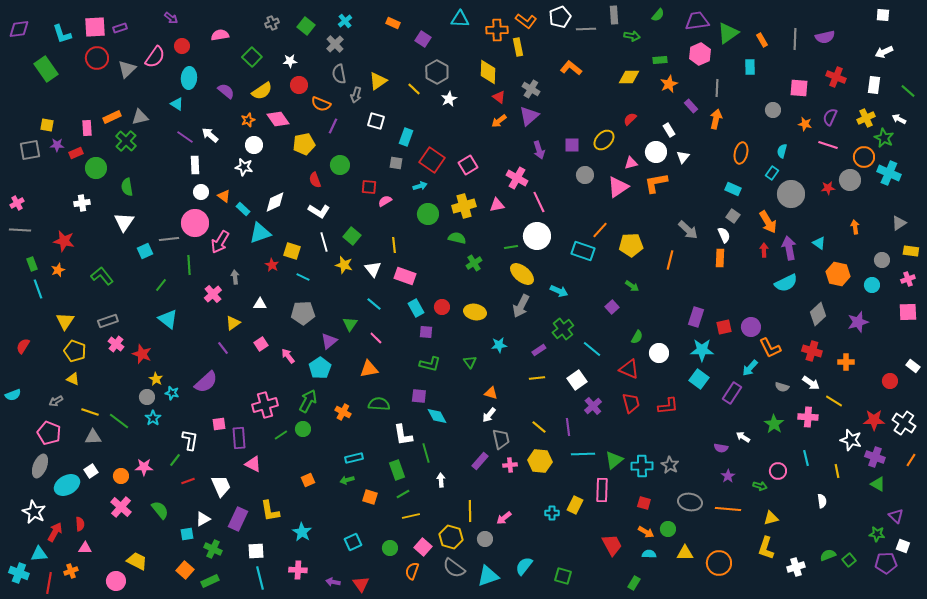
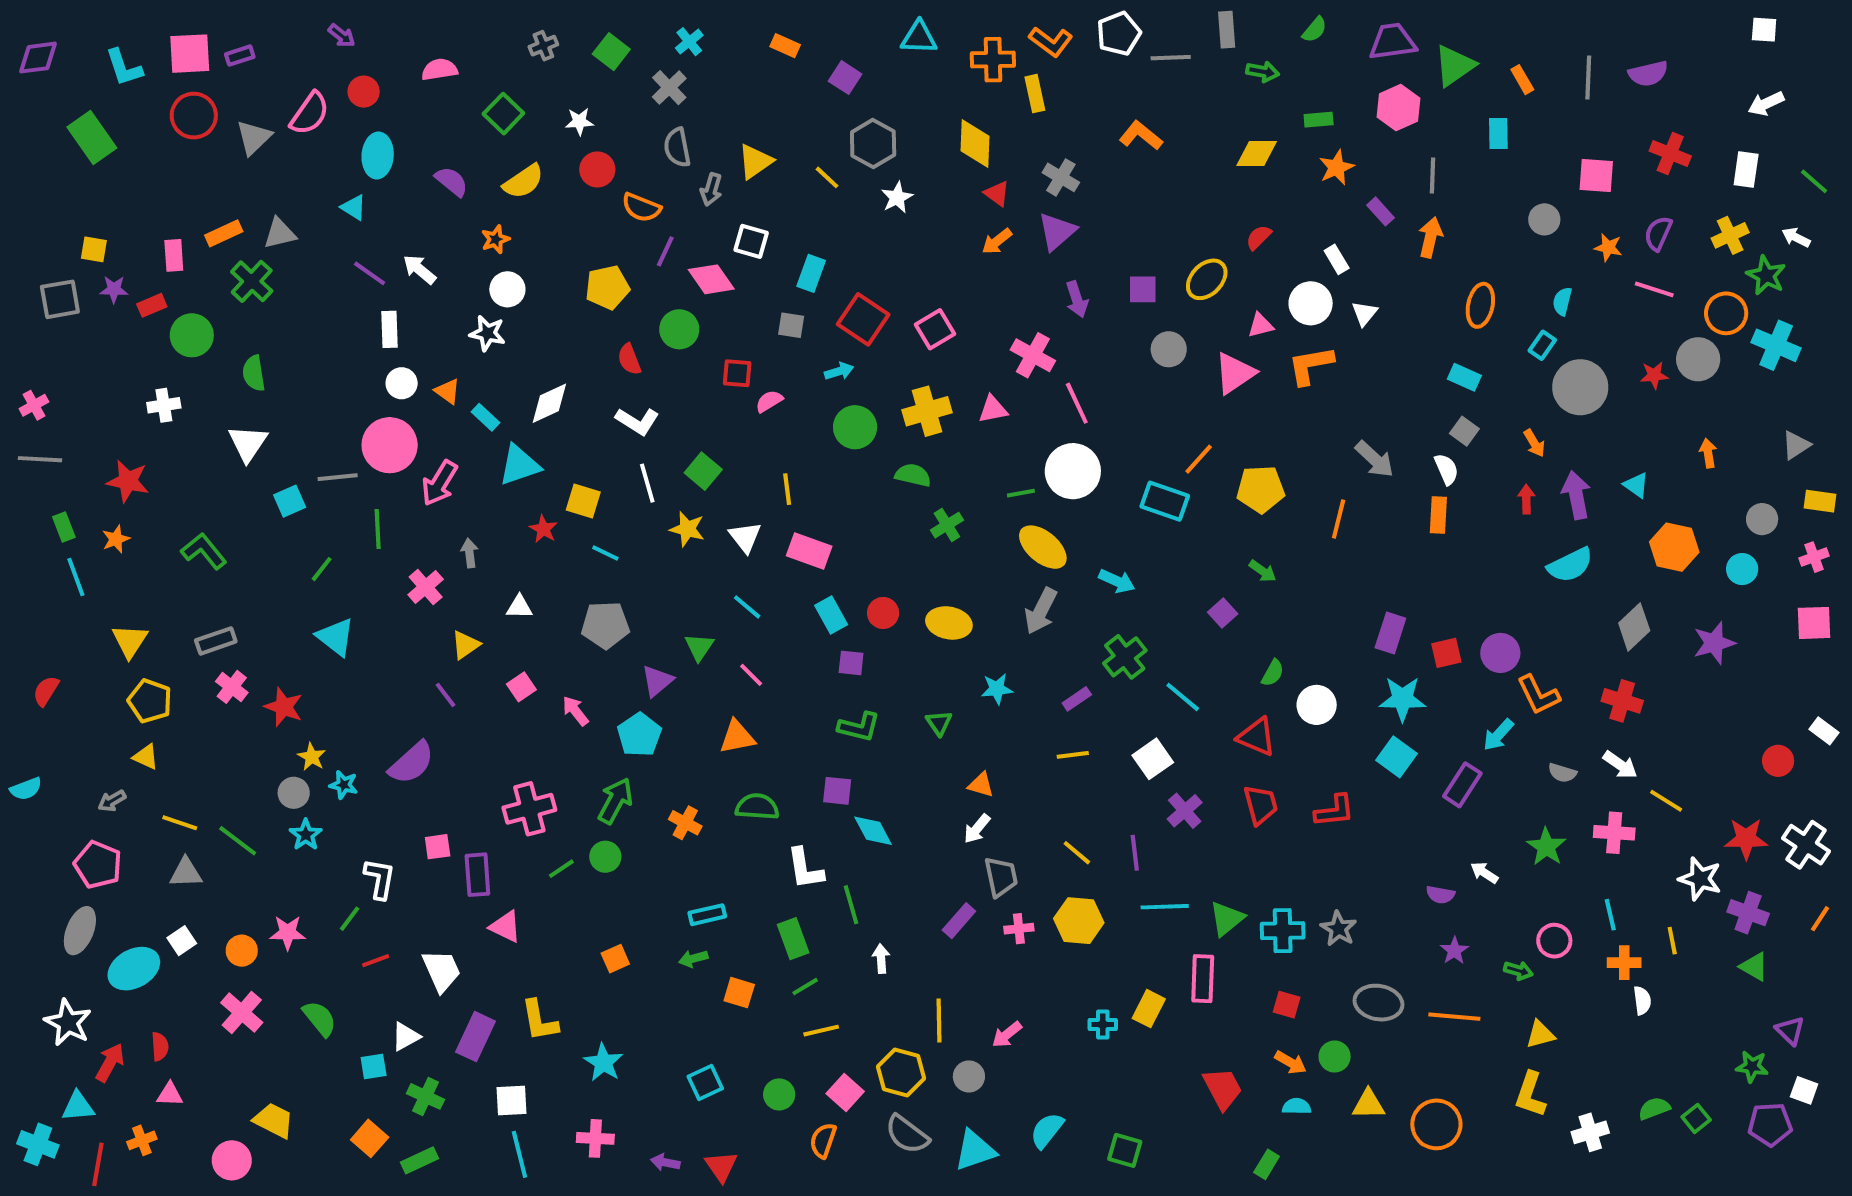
pink diamond: (278, 119) -> (711, 279), moved
orange arrow: (768, 222) -> (1534, 443), size x0.6
orange cross: (846, 362) -> (1624, 963), moved

